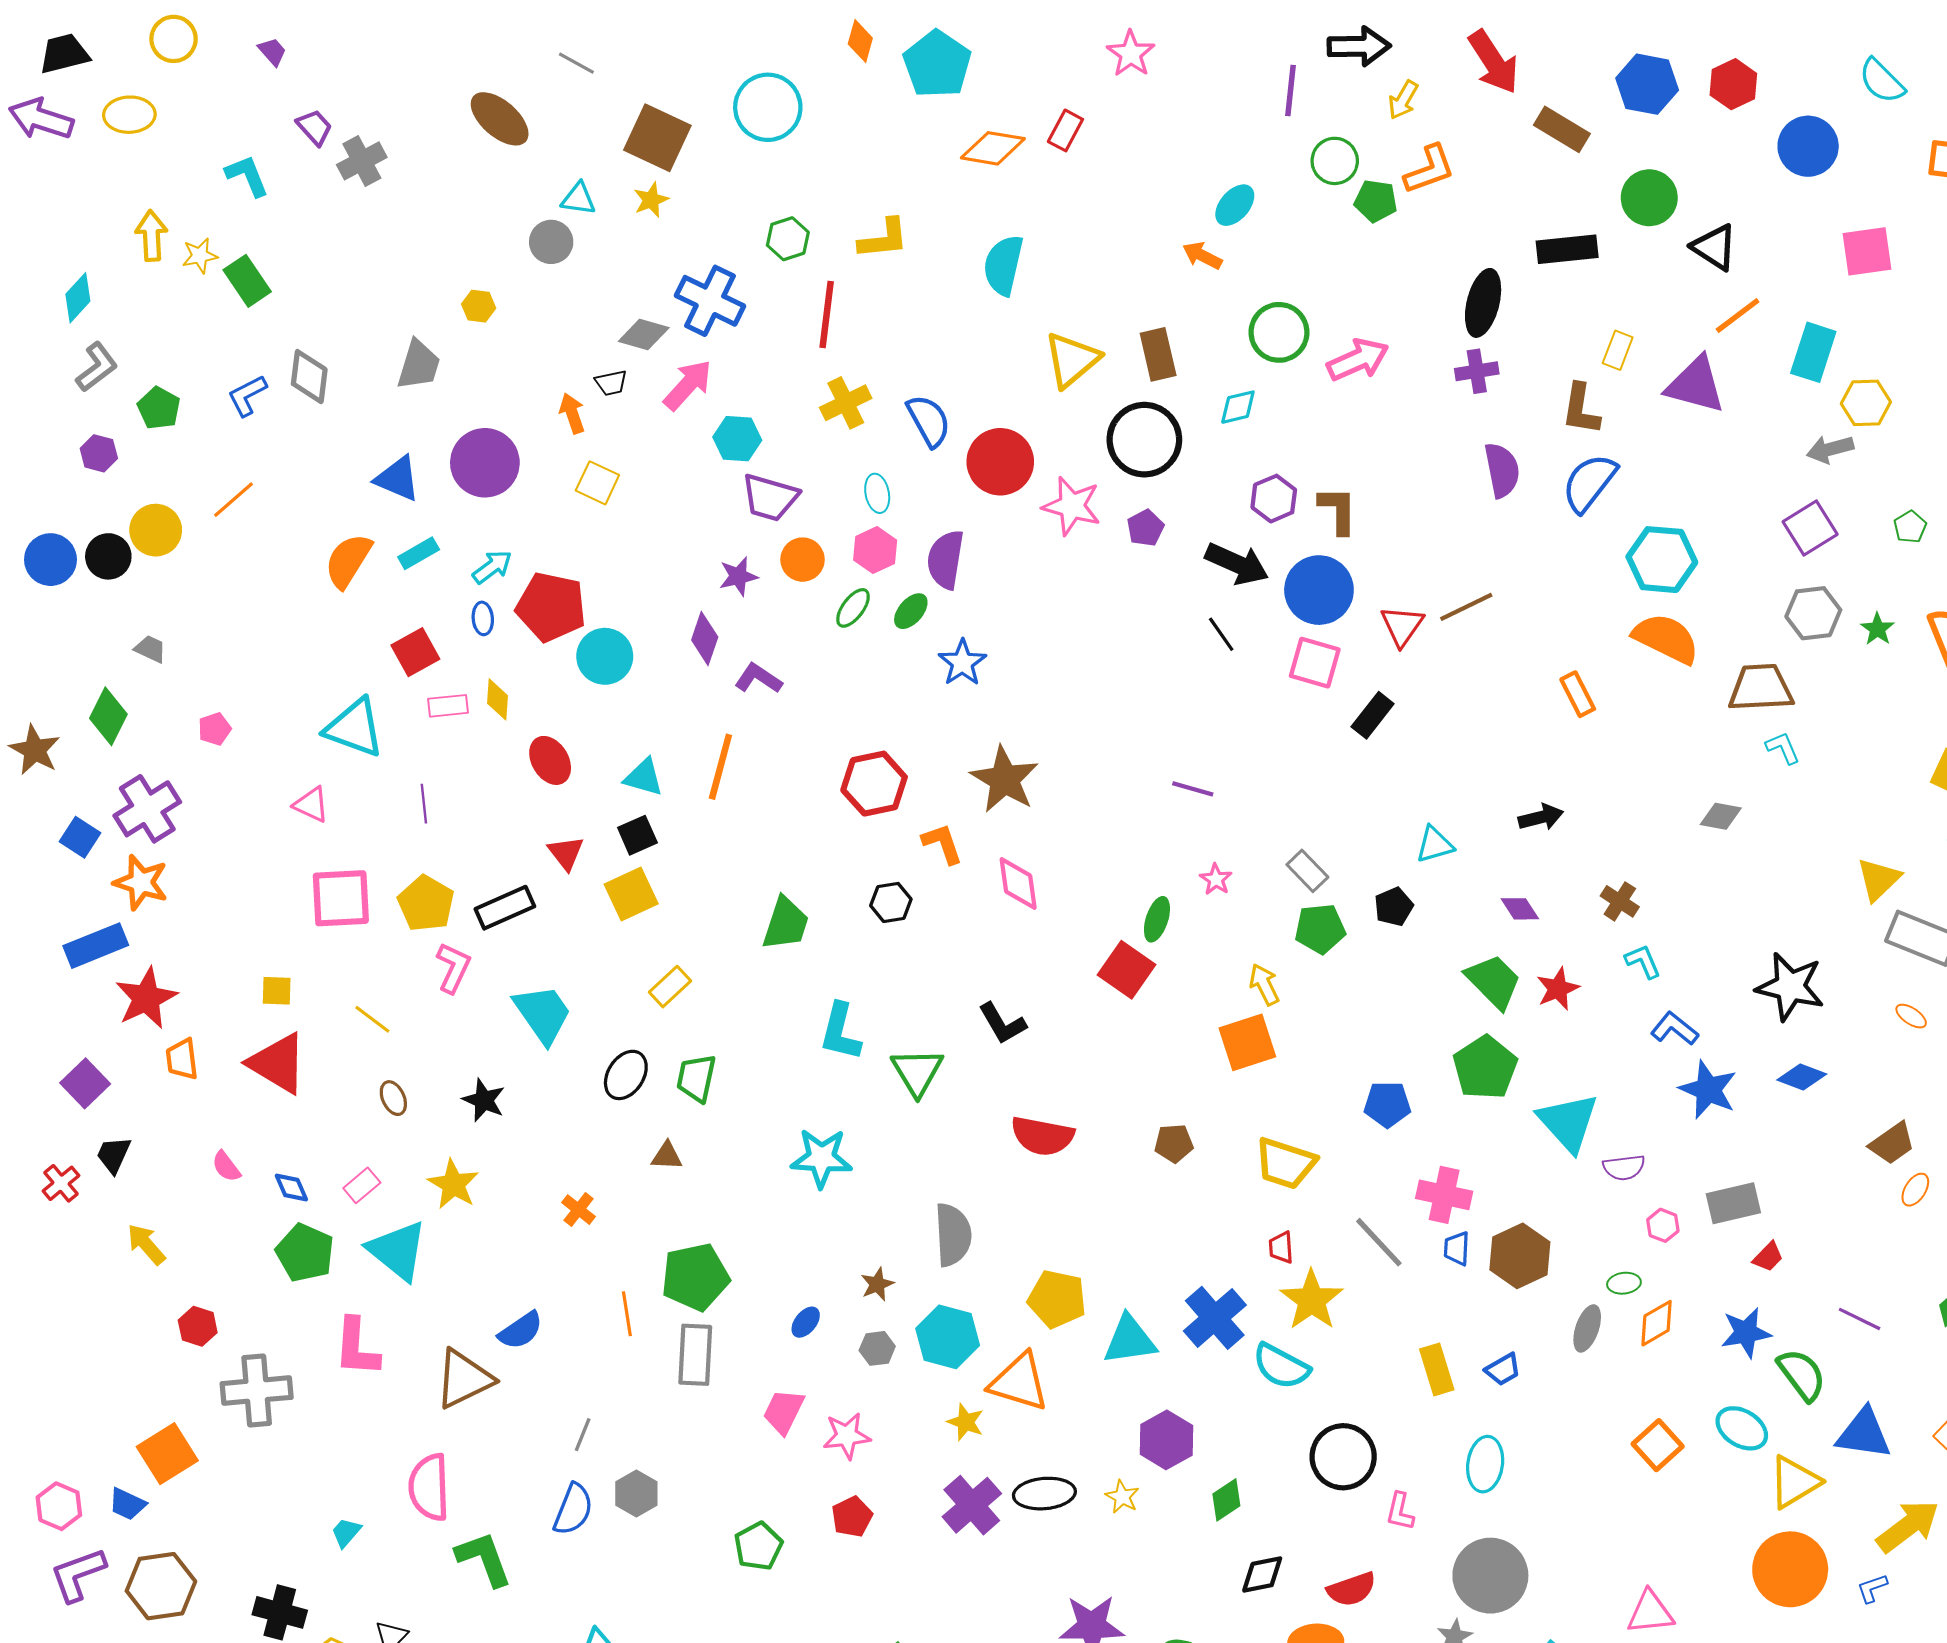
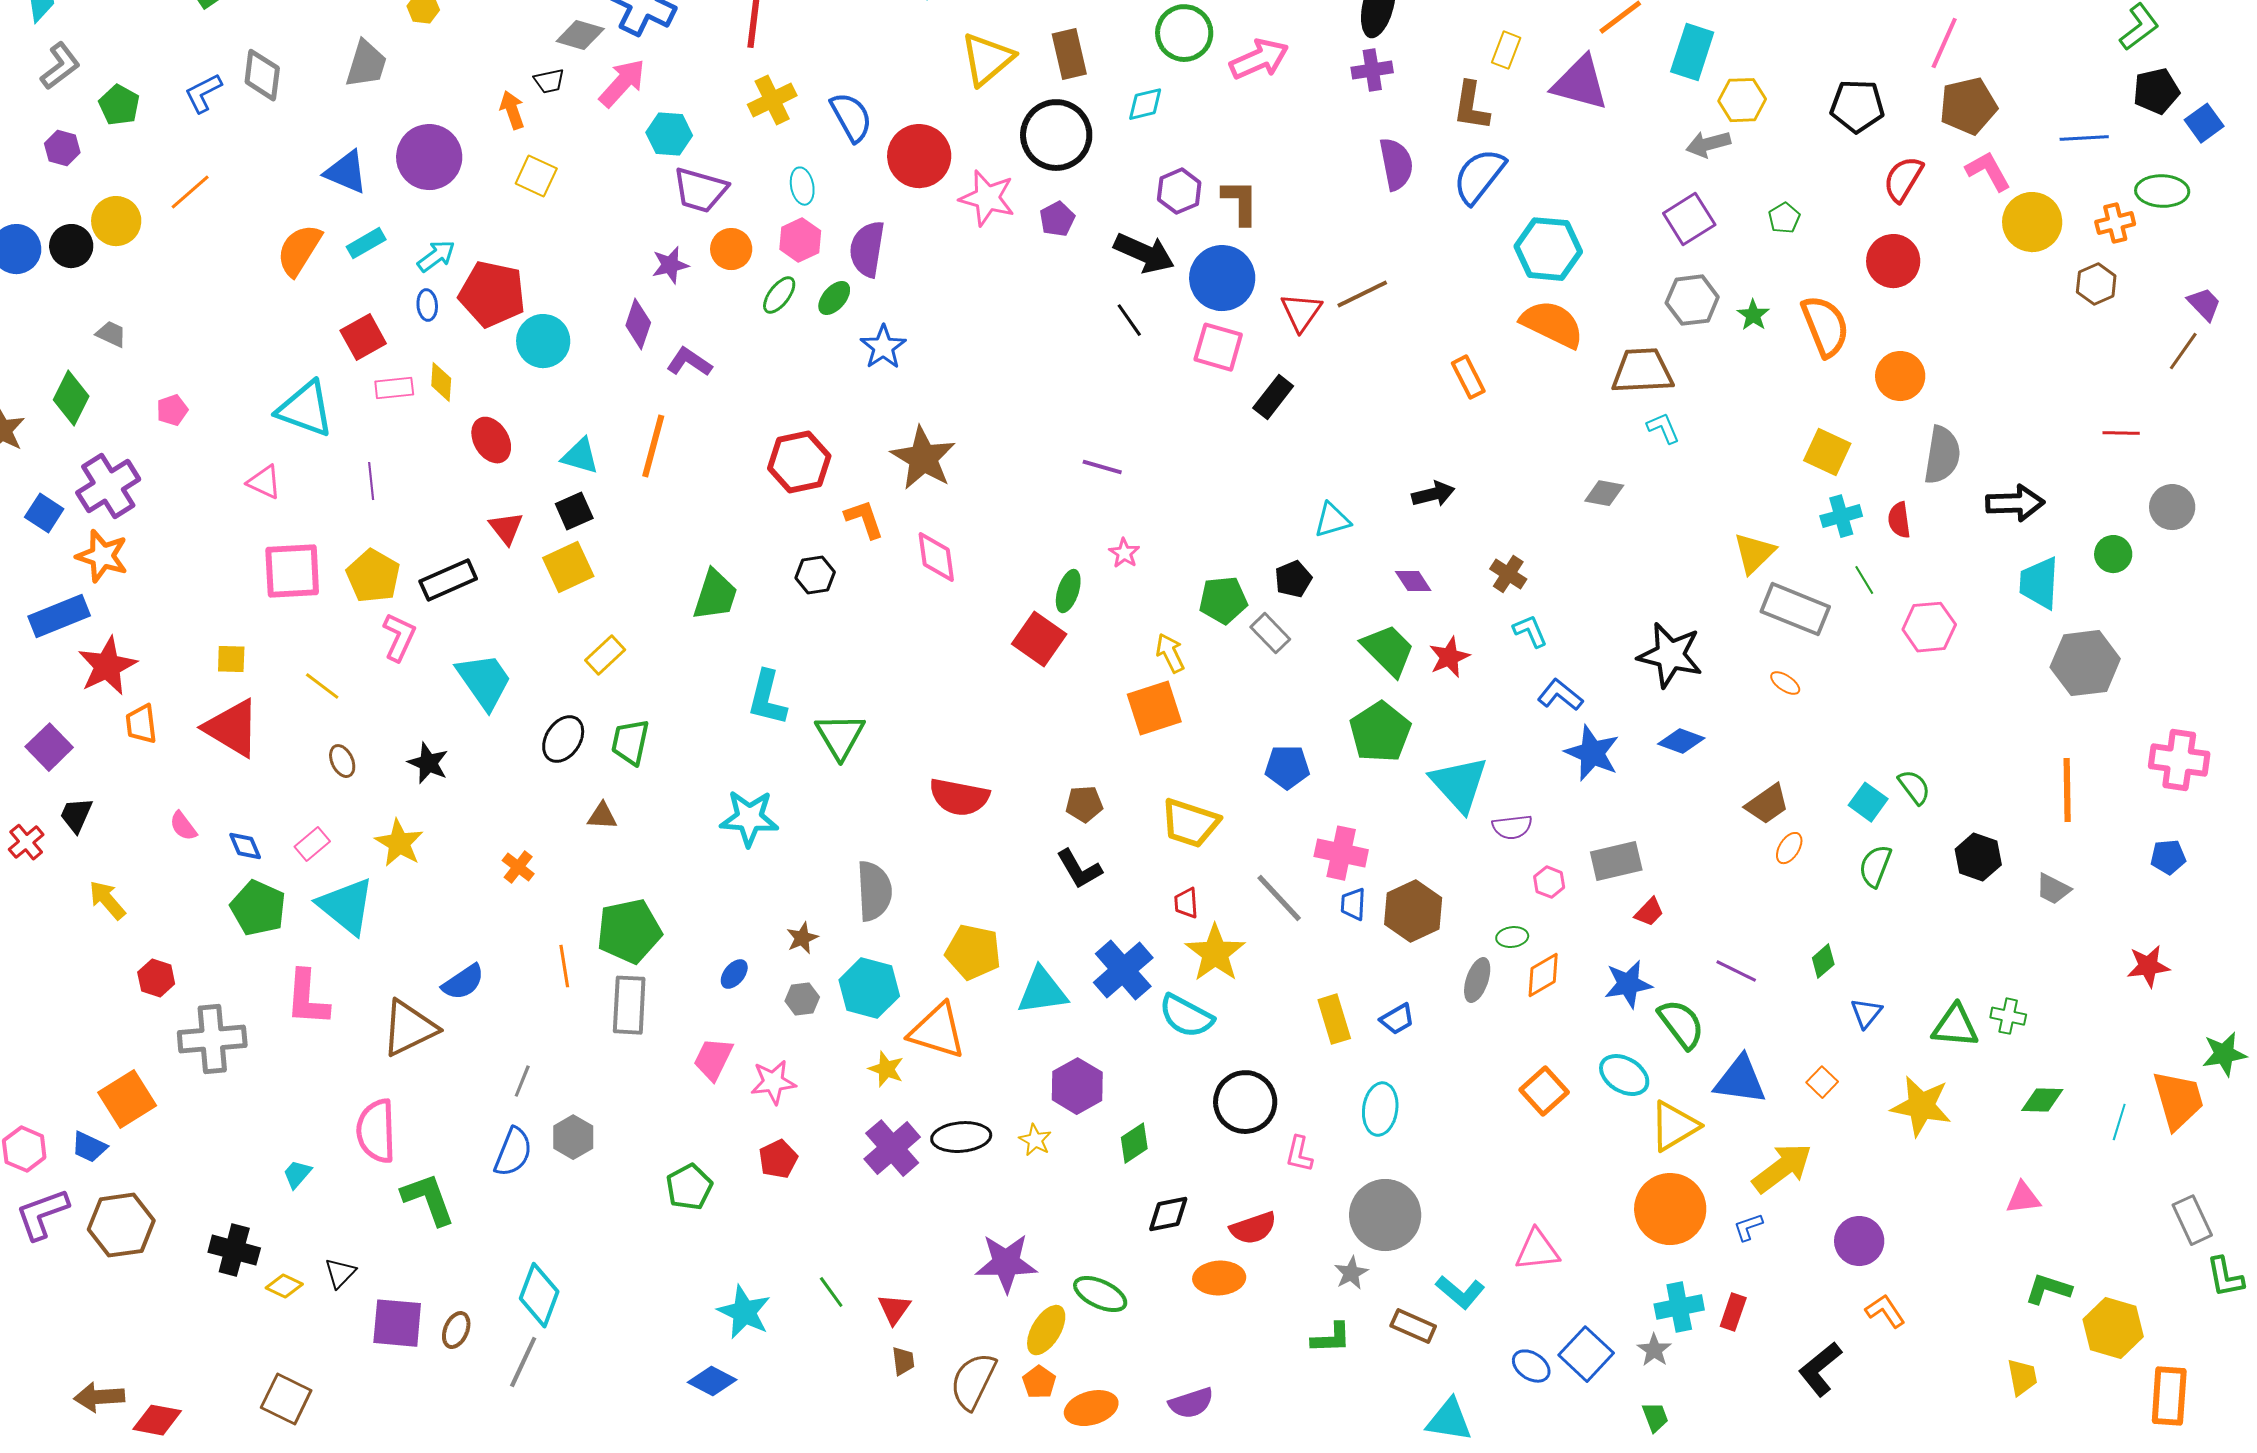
gray rectangle: (1307, 871) -> (1270, 633), moved
black L-shape: (1002, 1023) -> (1079, 869), moved

